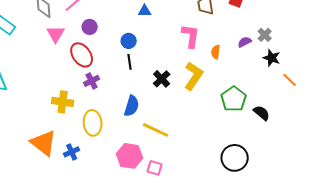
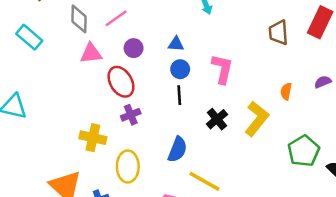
blue triangle: (145, 11) -> (176, 44), moved
pink triangle: (56, 34) -> (91, 53), turned 48
pink L-shape: (191, 36) -> (222, 69), moved

